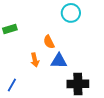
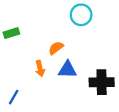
orange semicircle: (49, 42) -> (56, 48), turned 80
black cross: (78, 84) -> (102, 82), moved

